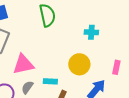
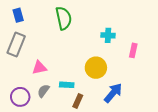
pink triangle: (23, 64) -> (39, 68), size x0.7
pink rectangle: (116, 67) -> (133, 50), moved

